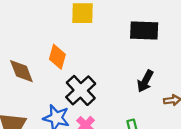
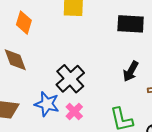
orange diamond: (57, 57) -> (24, 23), moved

